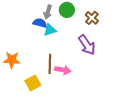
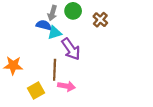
purple arrow: (87, 45) -> (71, 49), moved
pink arrow: (63, 70) -> (67, 86), moved

